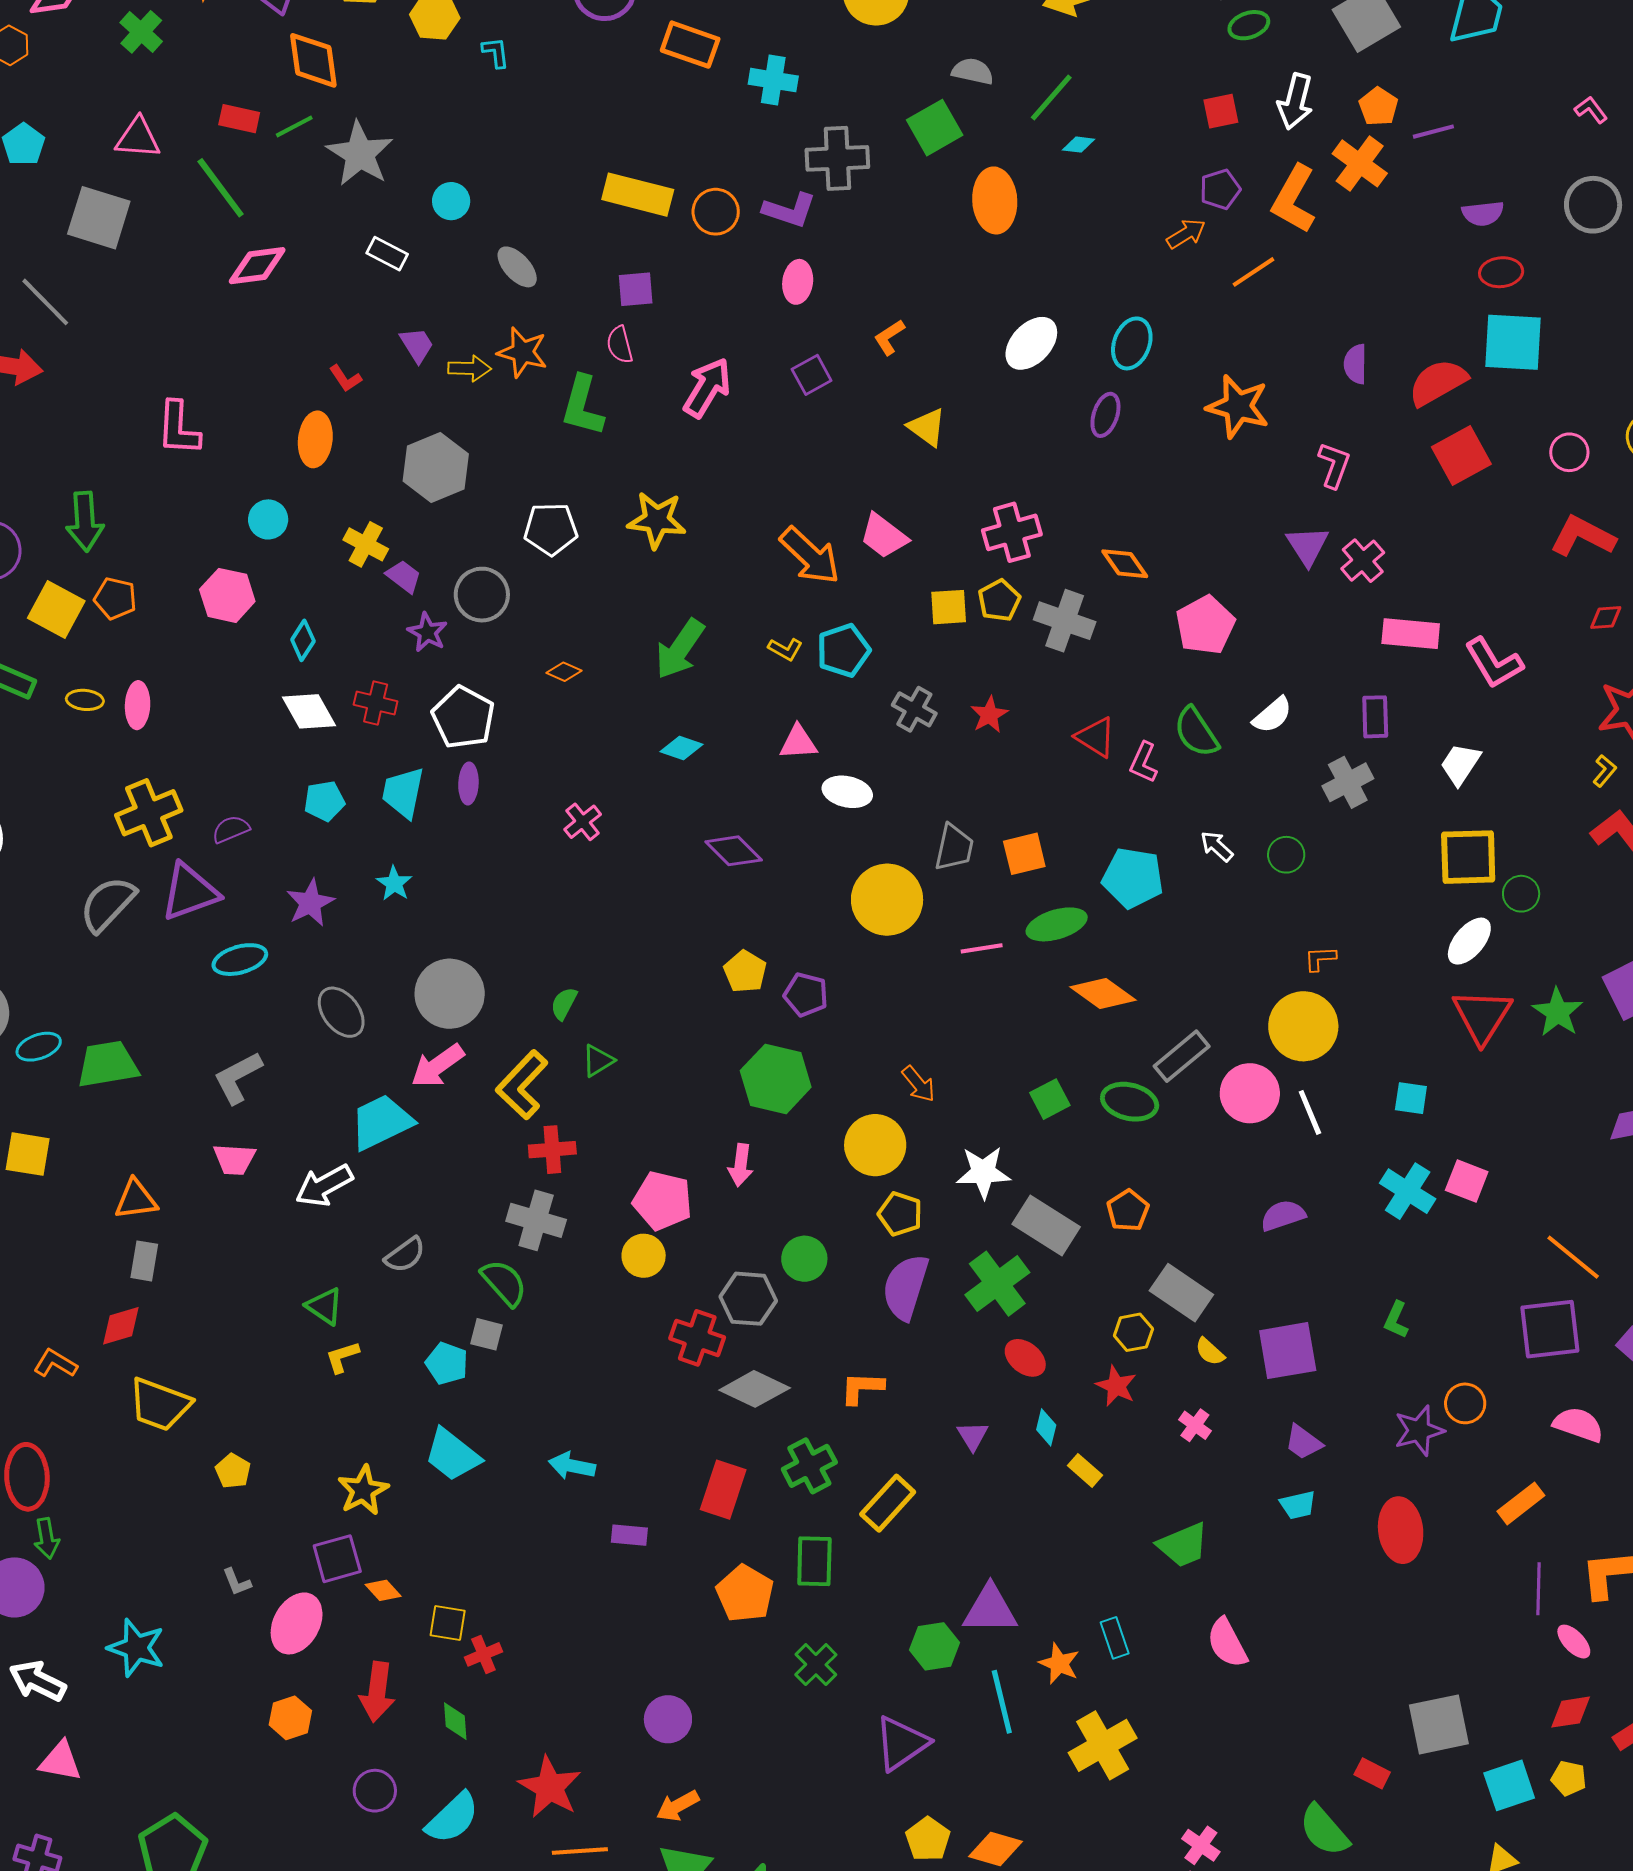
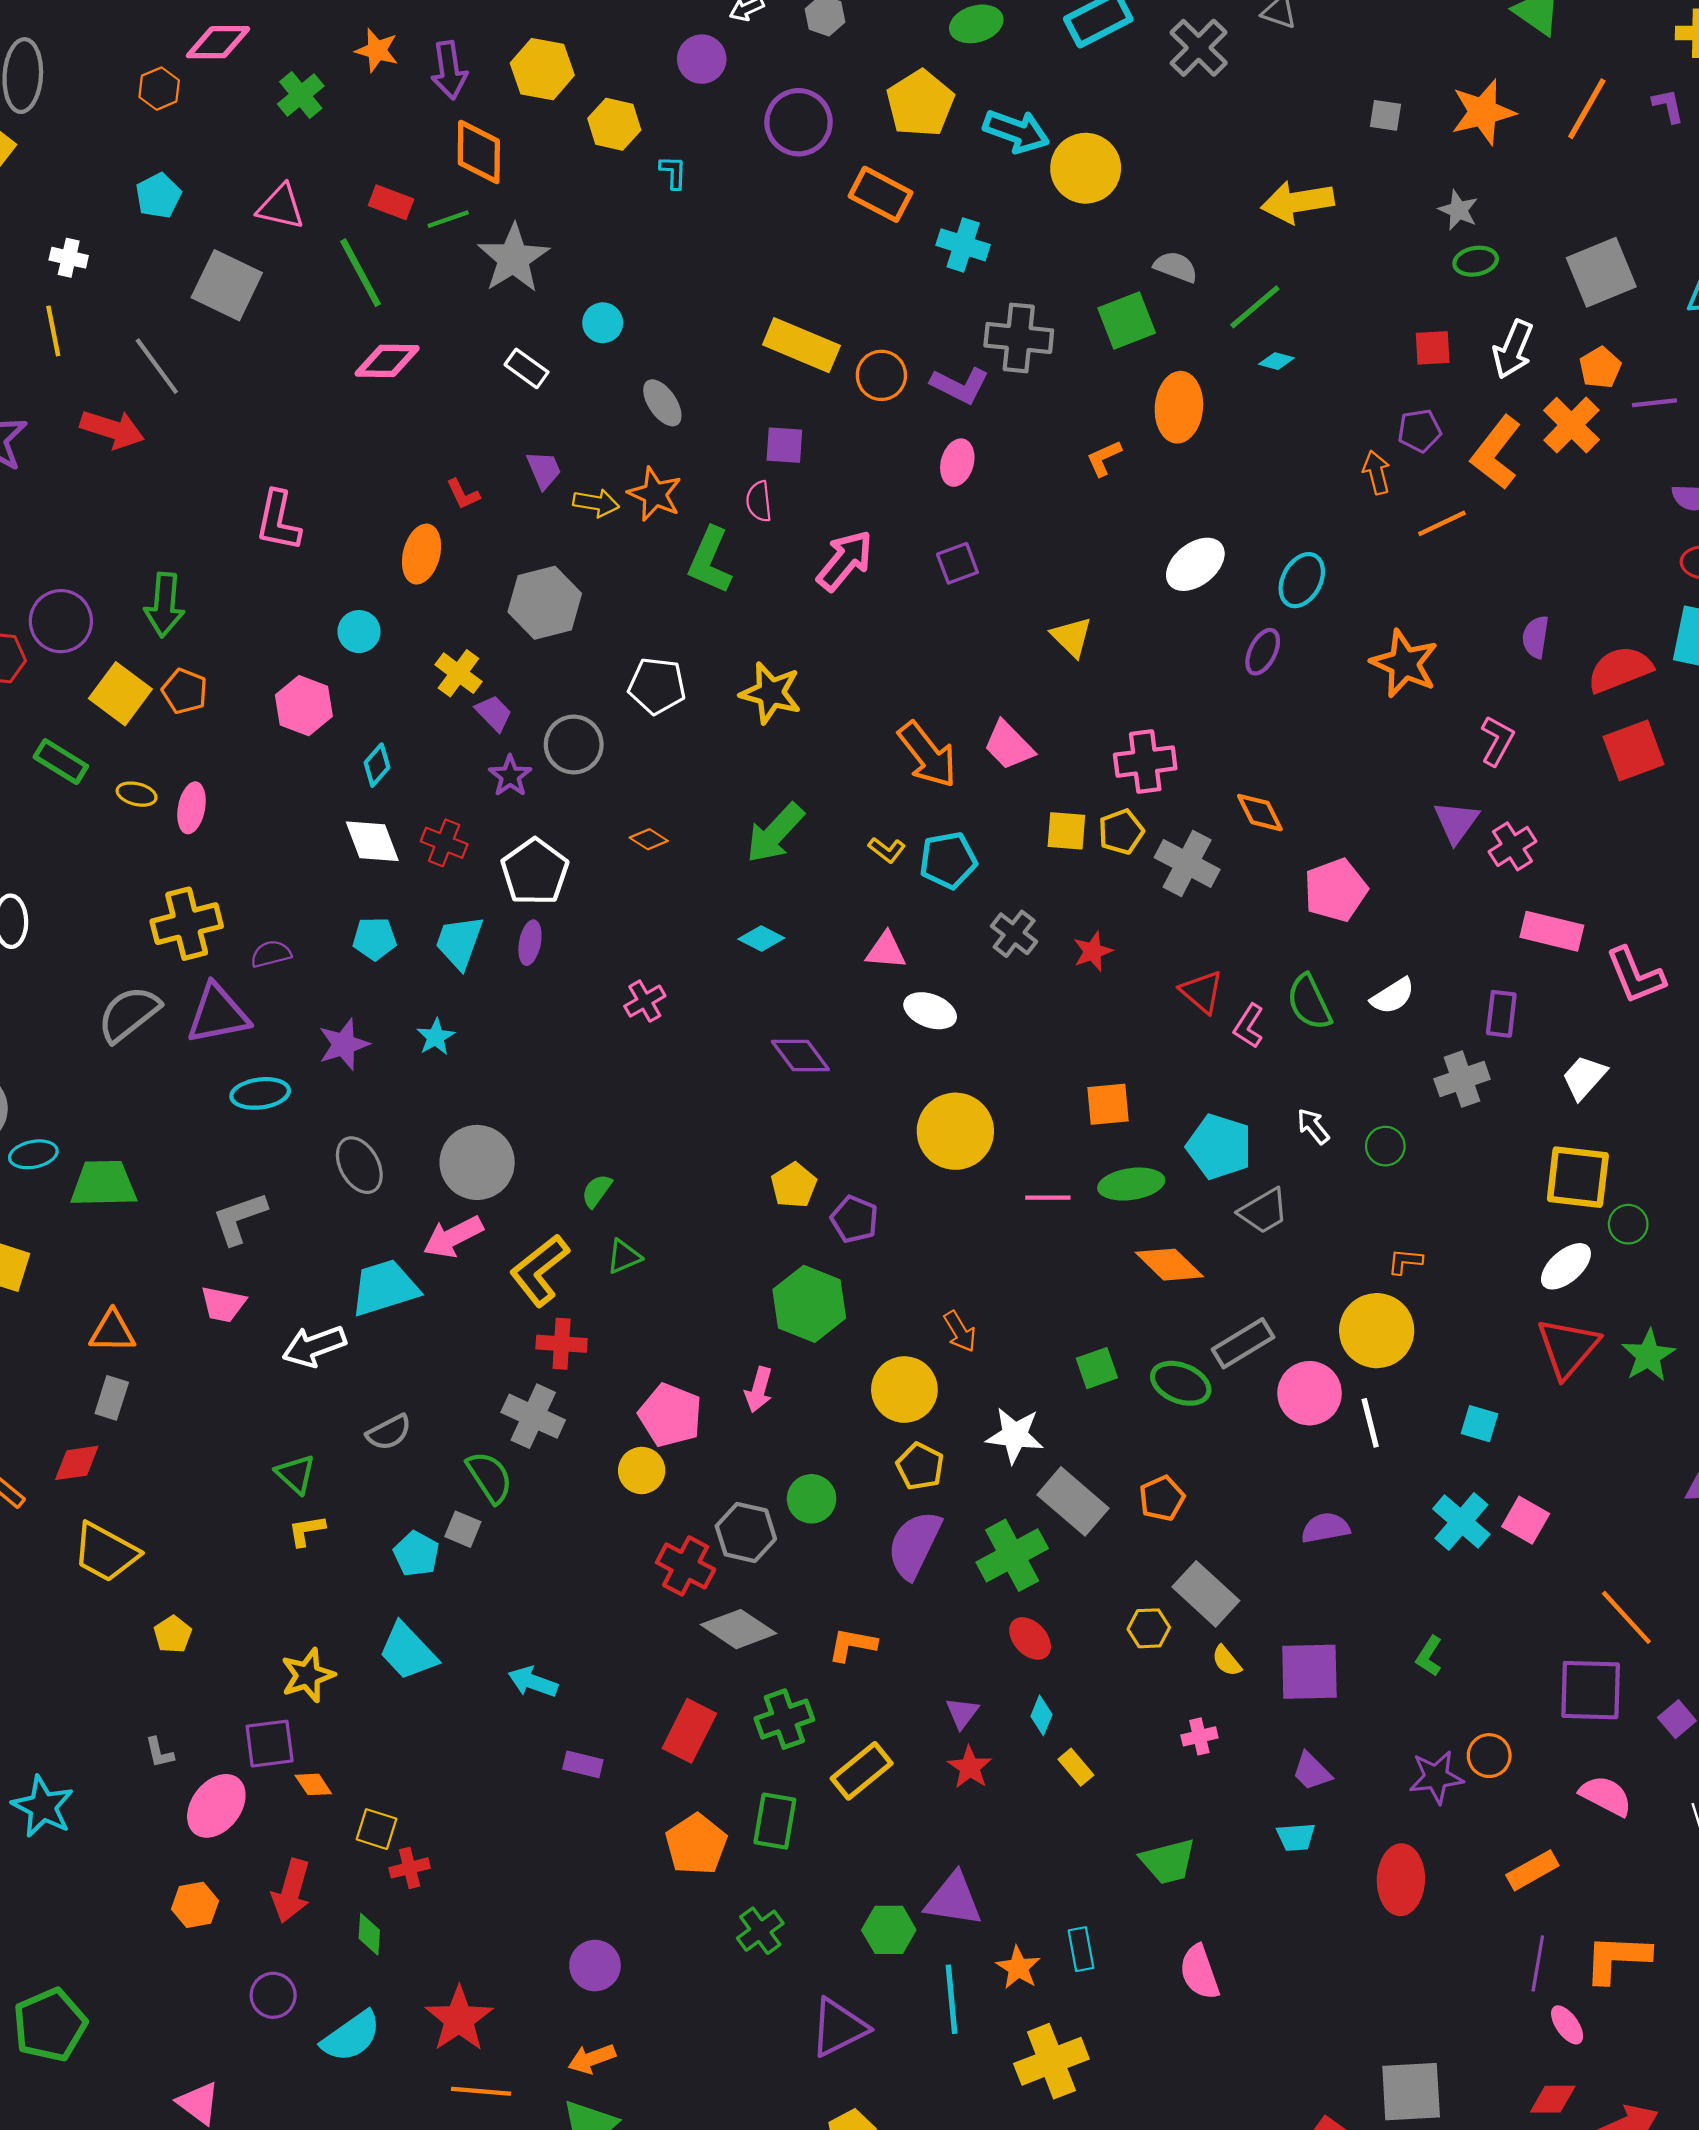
orange arrow: (1186, 234) -> (1376, 472), turned -81
orange L-shape: (889, 337) -> (1104, 458), moved
gray trapezoid: (954, 848) -> (1264, 1211), moved, turned 39
red star: (1116, 1386) -> (970, 1767), moved
pink cross: (1195, 1425) -> (1199, 1736), turned 32

